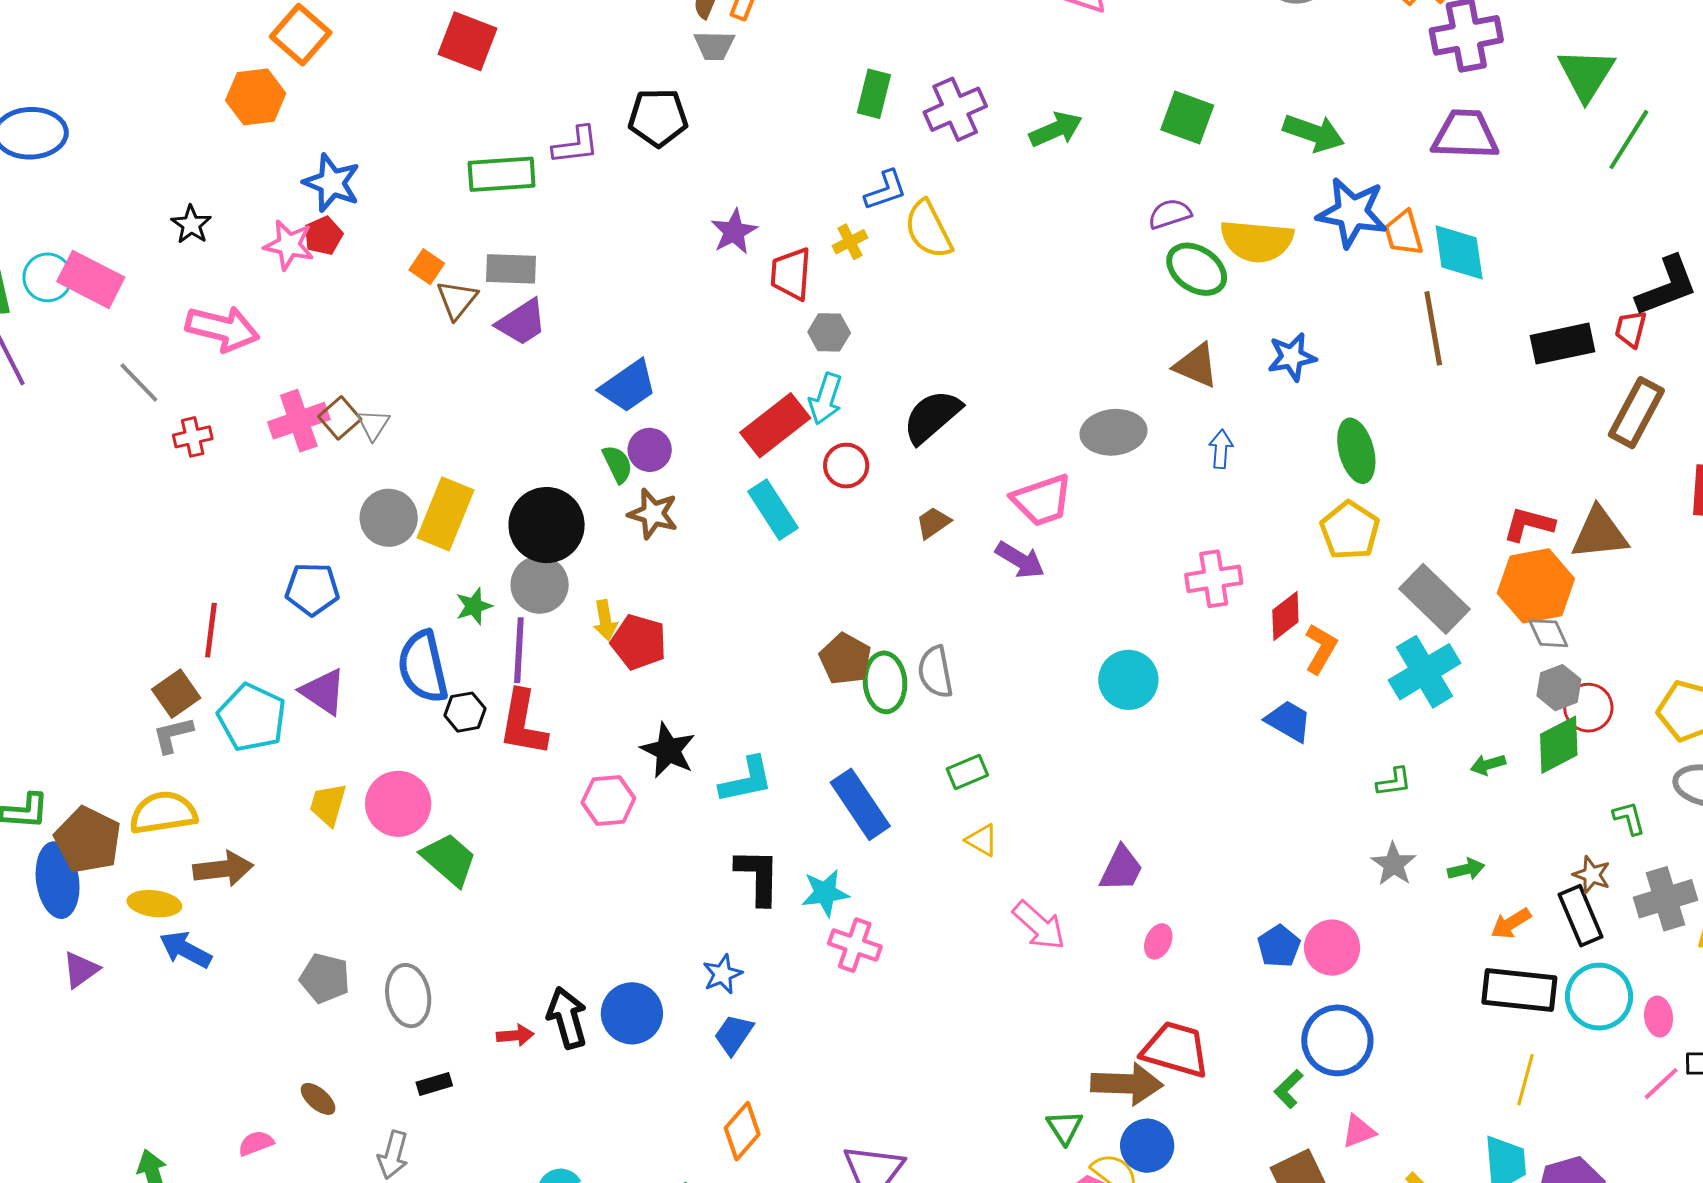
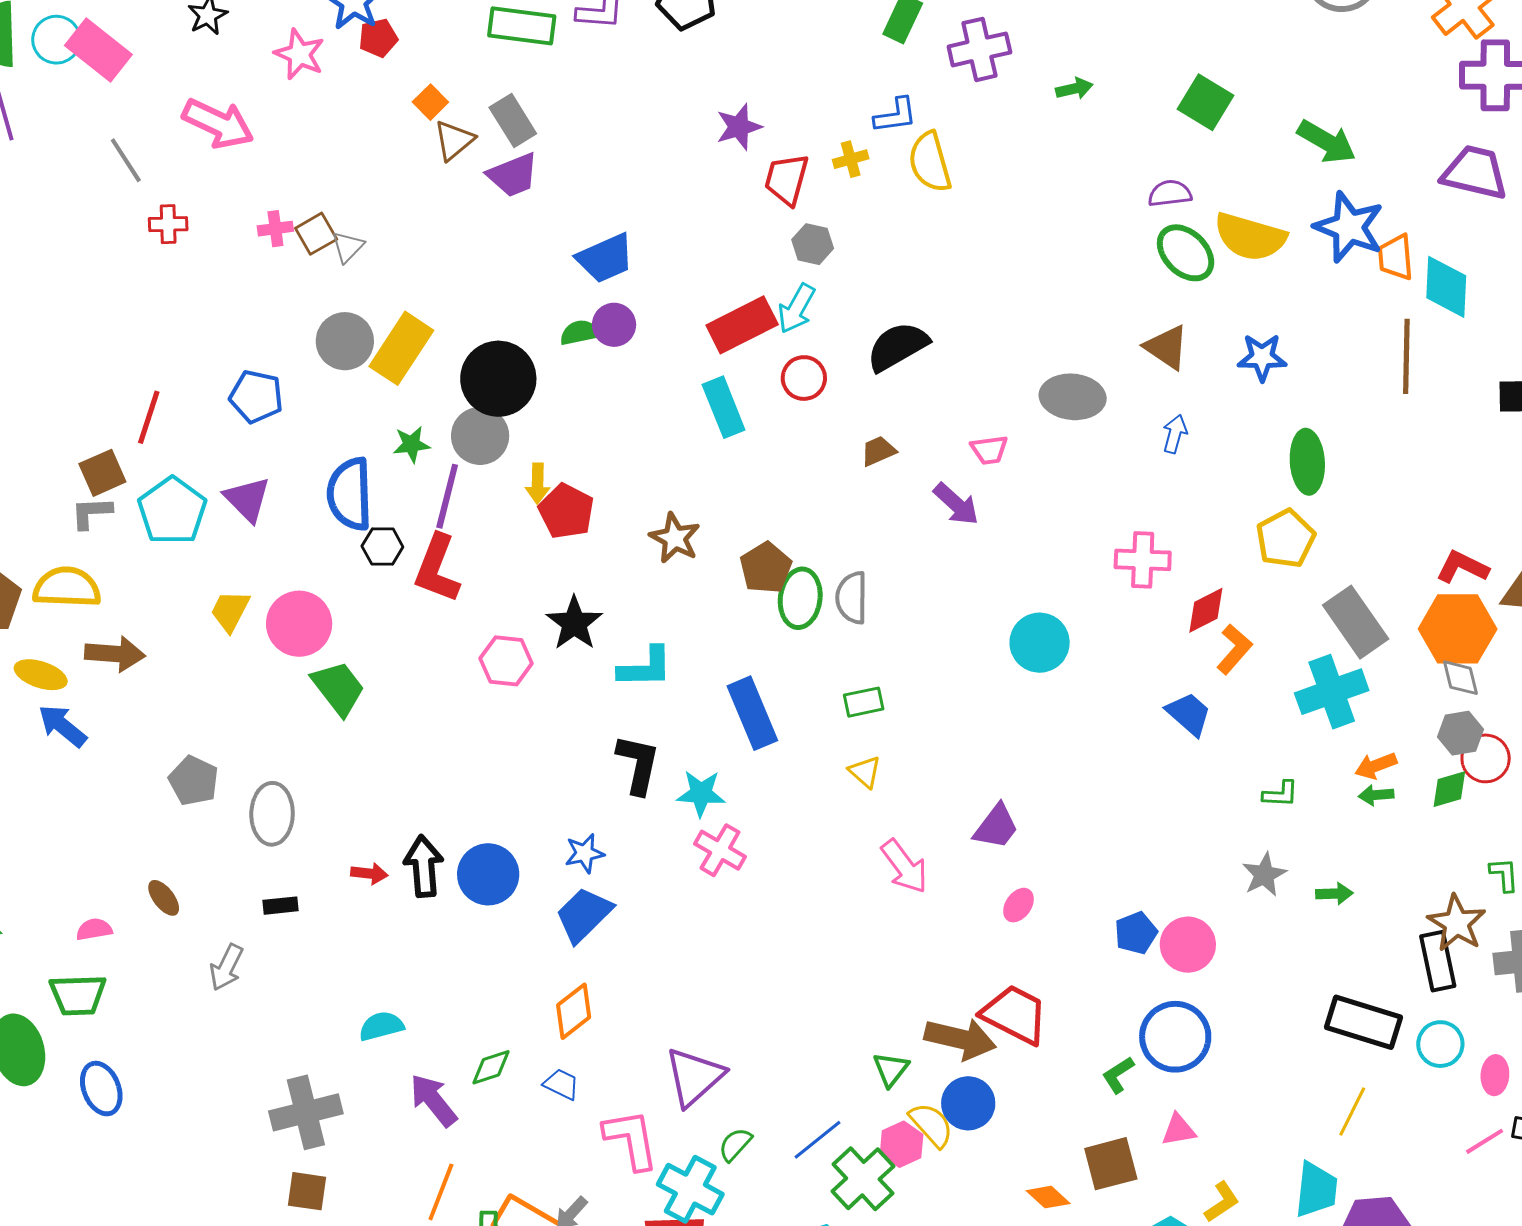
green arrow: (1056, 129) -> (1074, 89), size x0.7
red pentagon: (323, 236) -> (378, 38), moved
gray rectangle: (511, 269) -> (513, 121), turned 45
pink cross: (299, 421) -> (275, 229), size x0.6
green semicircle: (618, 464) -> (580, 333), turned -87
pink trapezoid: (1042, 500) -> (989, 450), size x0.6
brown star: (653, 514) -> (675, 538), moved
green diamond: (1559, 745) -> (1449, 789), size x0.7
brown star: (1592, 875) -> (1457, 923), size x1.5
orange arrow: (1511, 923) -> (1376, 766), moved
cyan circle: (1599, 997) -> (1440, 1044), size x0.7
blue trapezoid: (734, 1034) -> (584, 915), size x1.4

